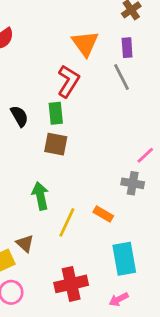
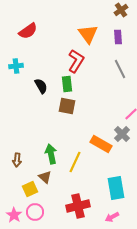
gray line: (121, 77) -> (120, 69), moved
gray cross: (133, 183) -> (122, 134), turned 35
green arrow: (40, 196) -> (51, 154), moved
orange rectangle: (103, 214) -> (101, 144), moved, size x1.5

